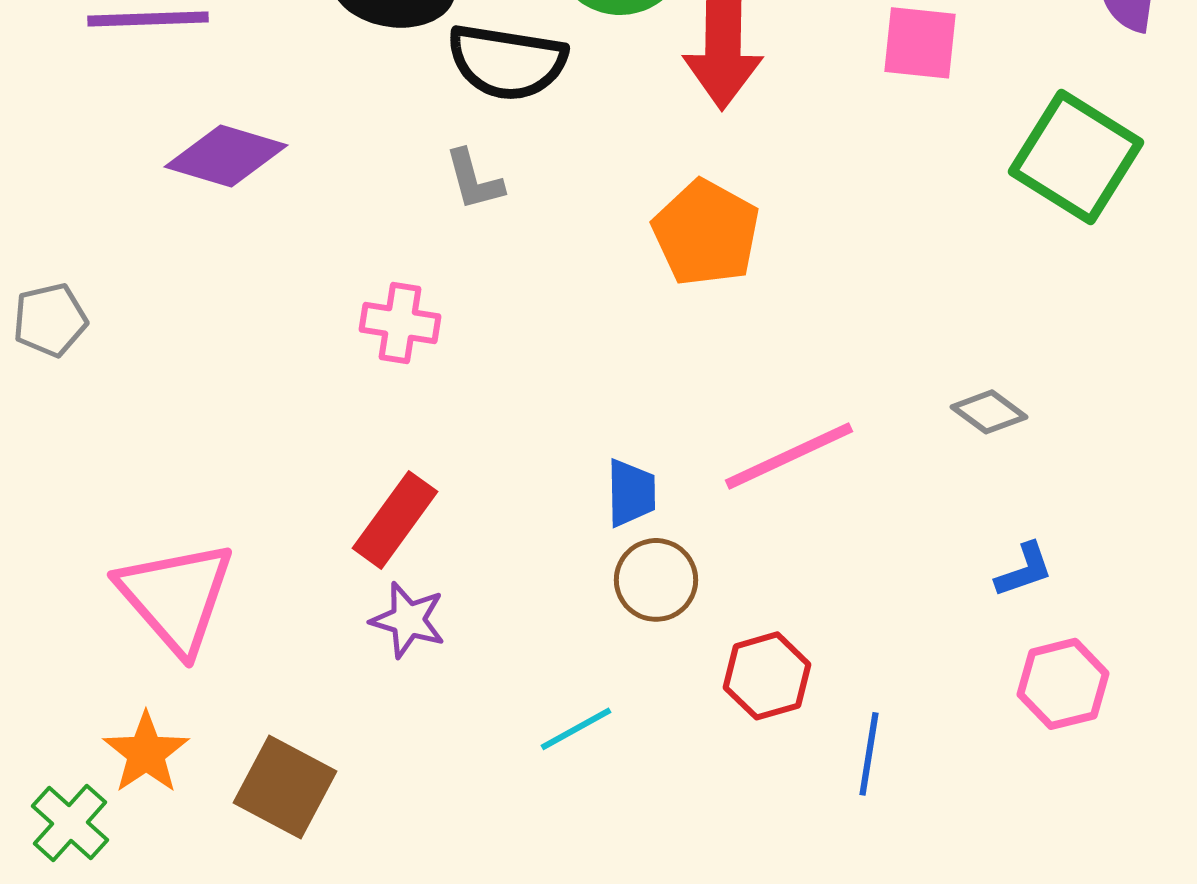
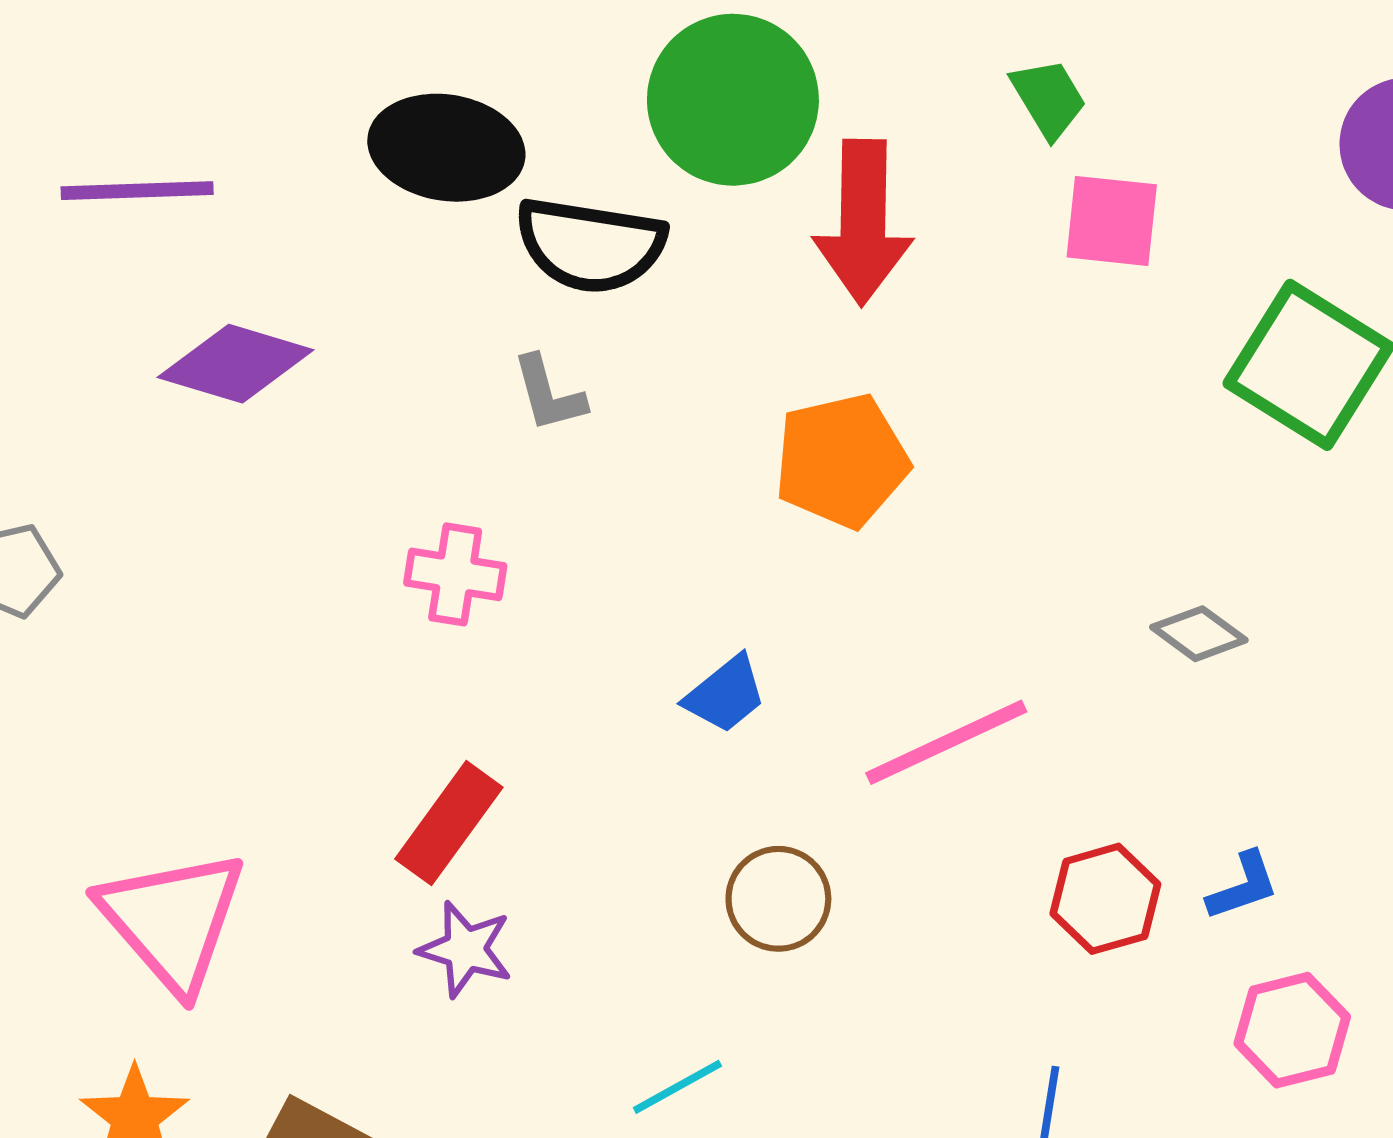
orange pentagon: (706, 233) -> (842, 461), turned 30
gray diamond: (989, 412) -> (1199, 634), moved
blue trapezoid: (631, 493) -> (725, 694), moved, turned 52
red hexagon: (767, 676) -> (1105, 899), moved

